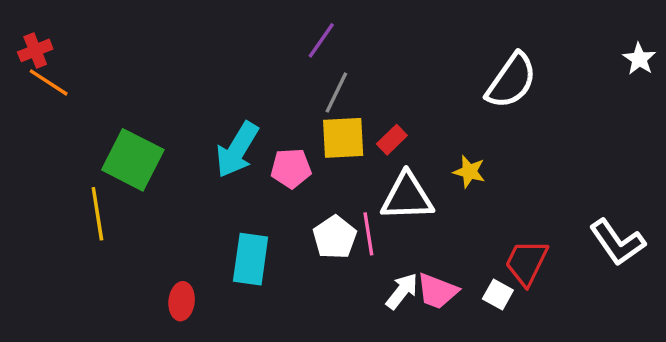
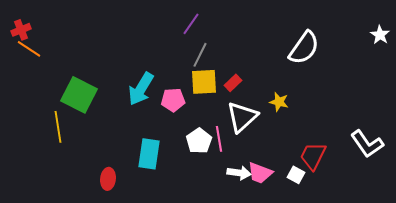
white triangle: (407, 197) -> (242, 117), turned -40
white arrow: (402, 291) -> (239, 173), turned 60

